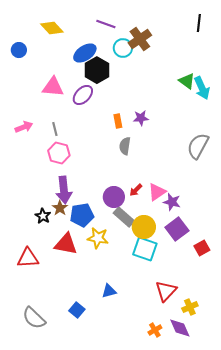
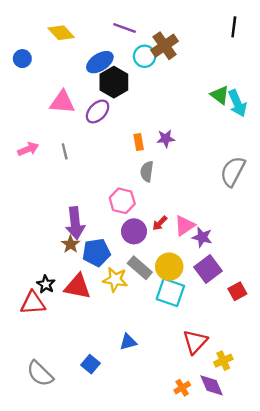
pink hexagon: (59, 153) -> (122, 201), moved
black star: (43, 216) -> (46, 284), moved
gray rectangle: (124, 217) -> (140, 268), moved

